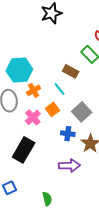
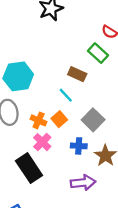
orange cross: (33, 90) -> (39, 120), moved, turned -32
pink cross: (33, 117) -> (42, 142), moved
black rectangle: (24, 150) -> (29, 168), turned -60

